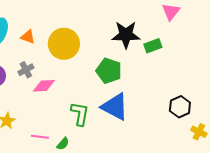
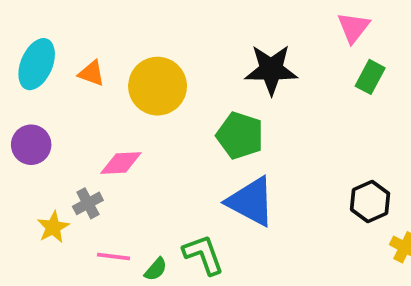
green rectangle: (153, 46) -> (370, 77), moved, turned -42
gray cross: (26, 70) -> (88, 203), moved
green L-shape: (80, 114) -> (203, 255), moved, turned -30

